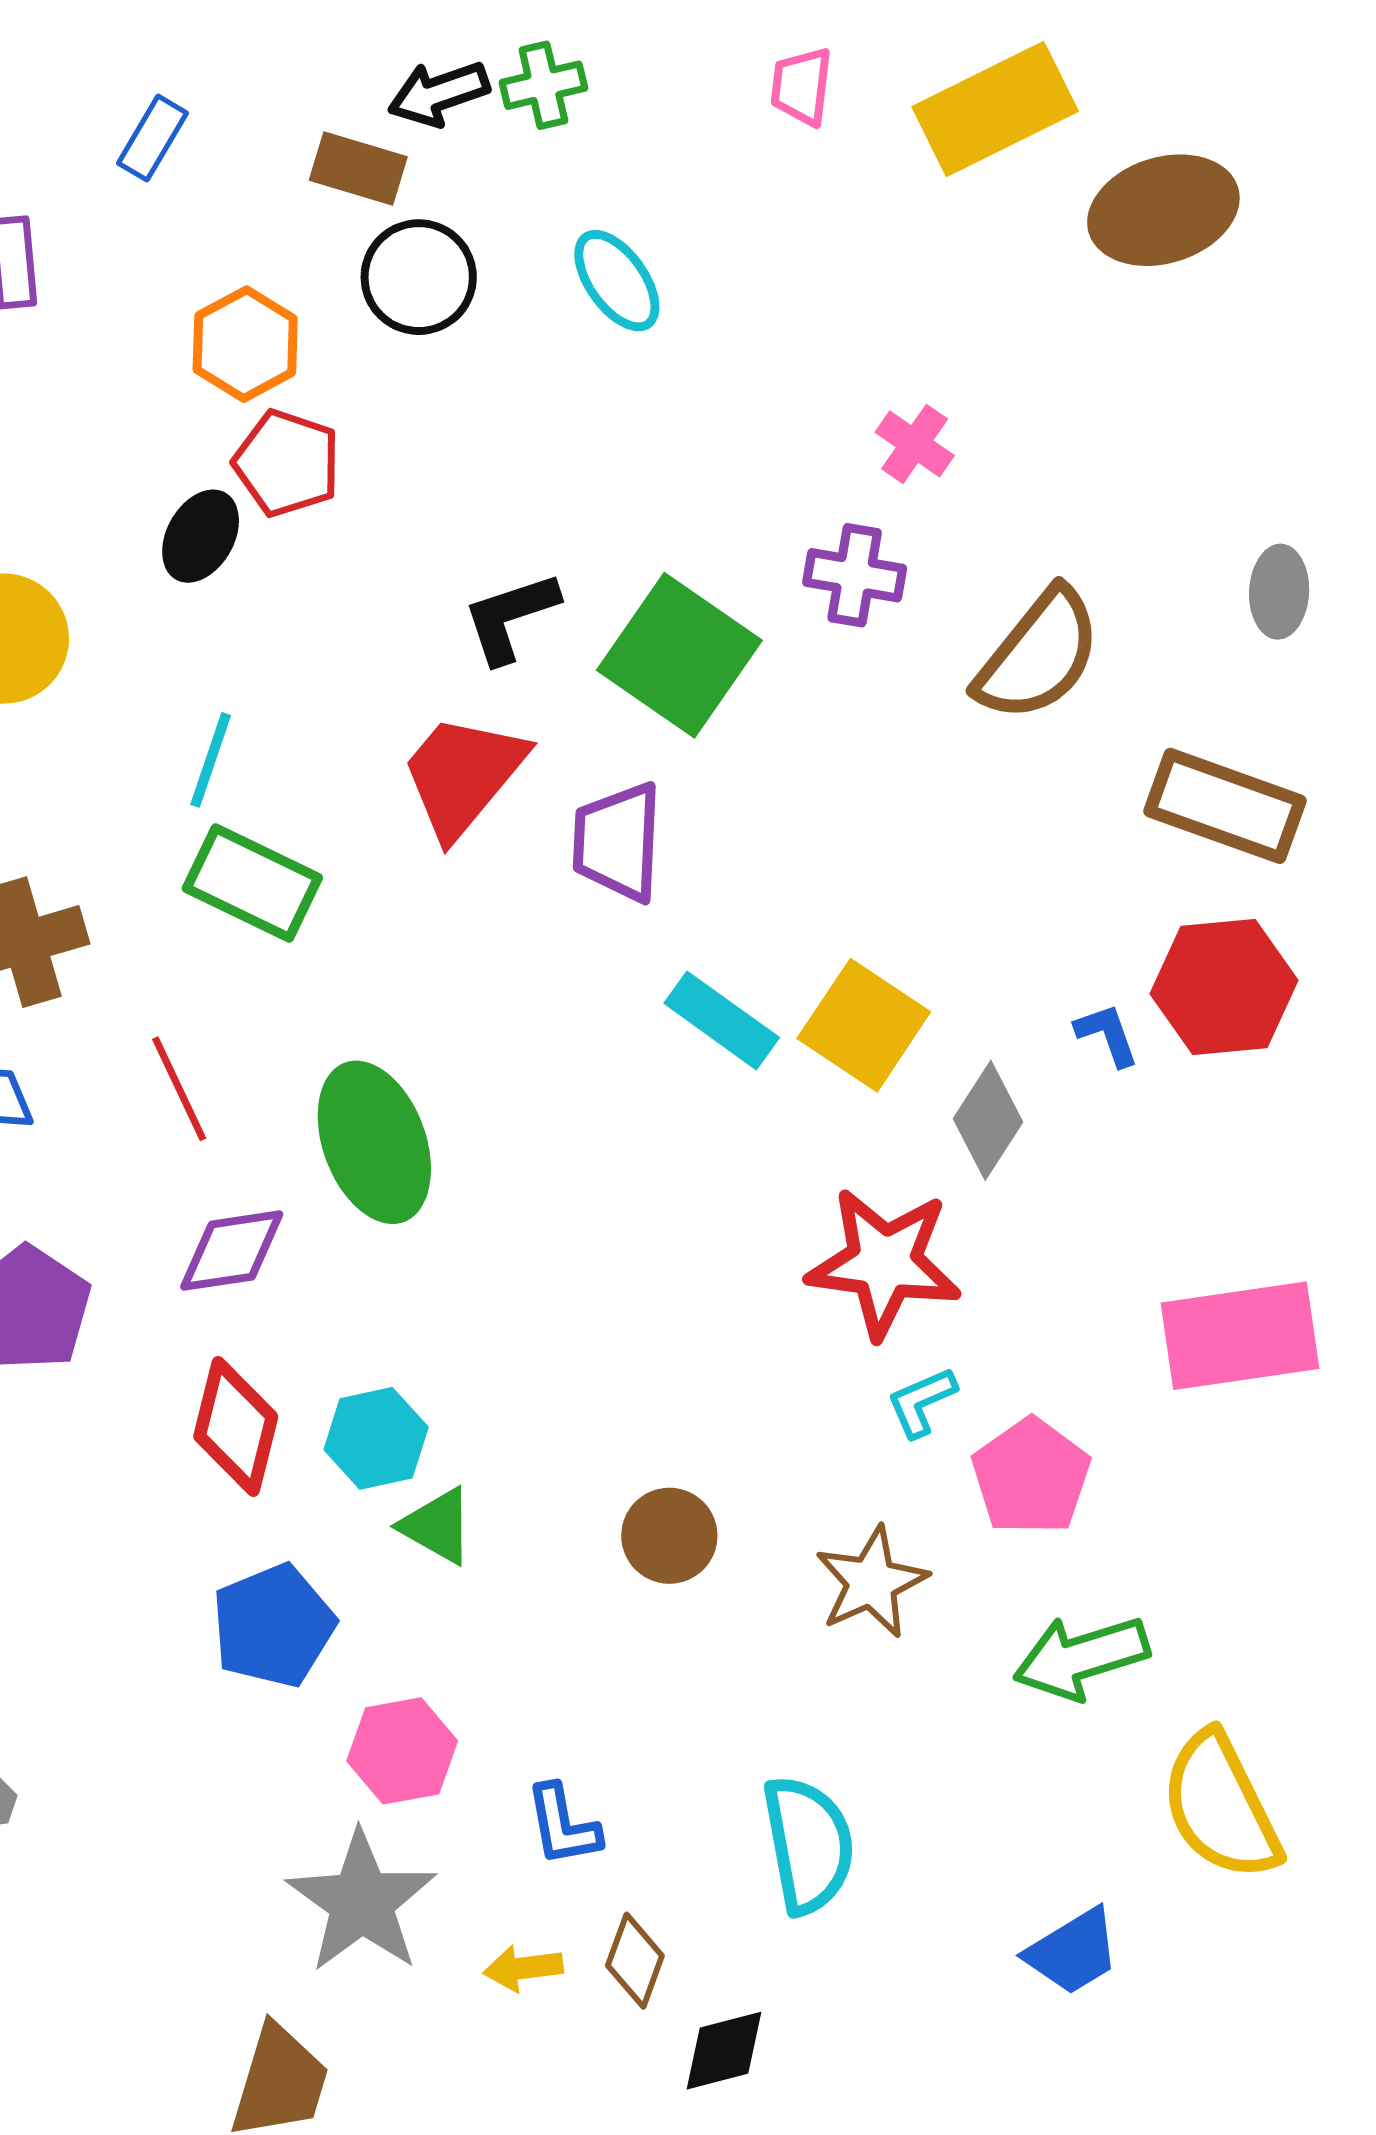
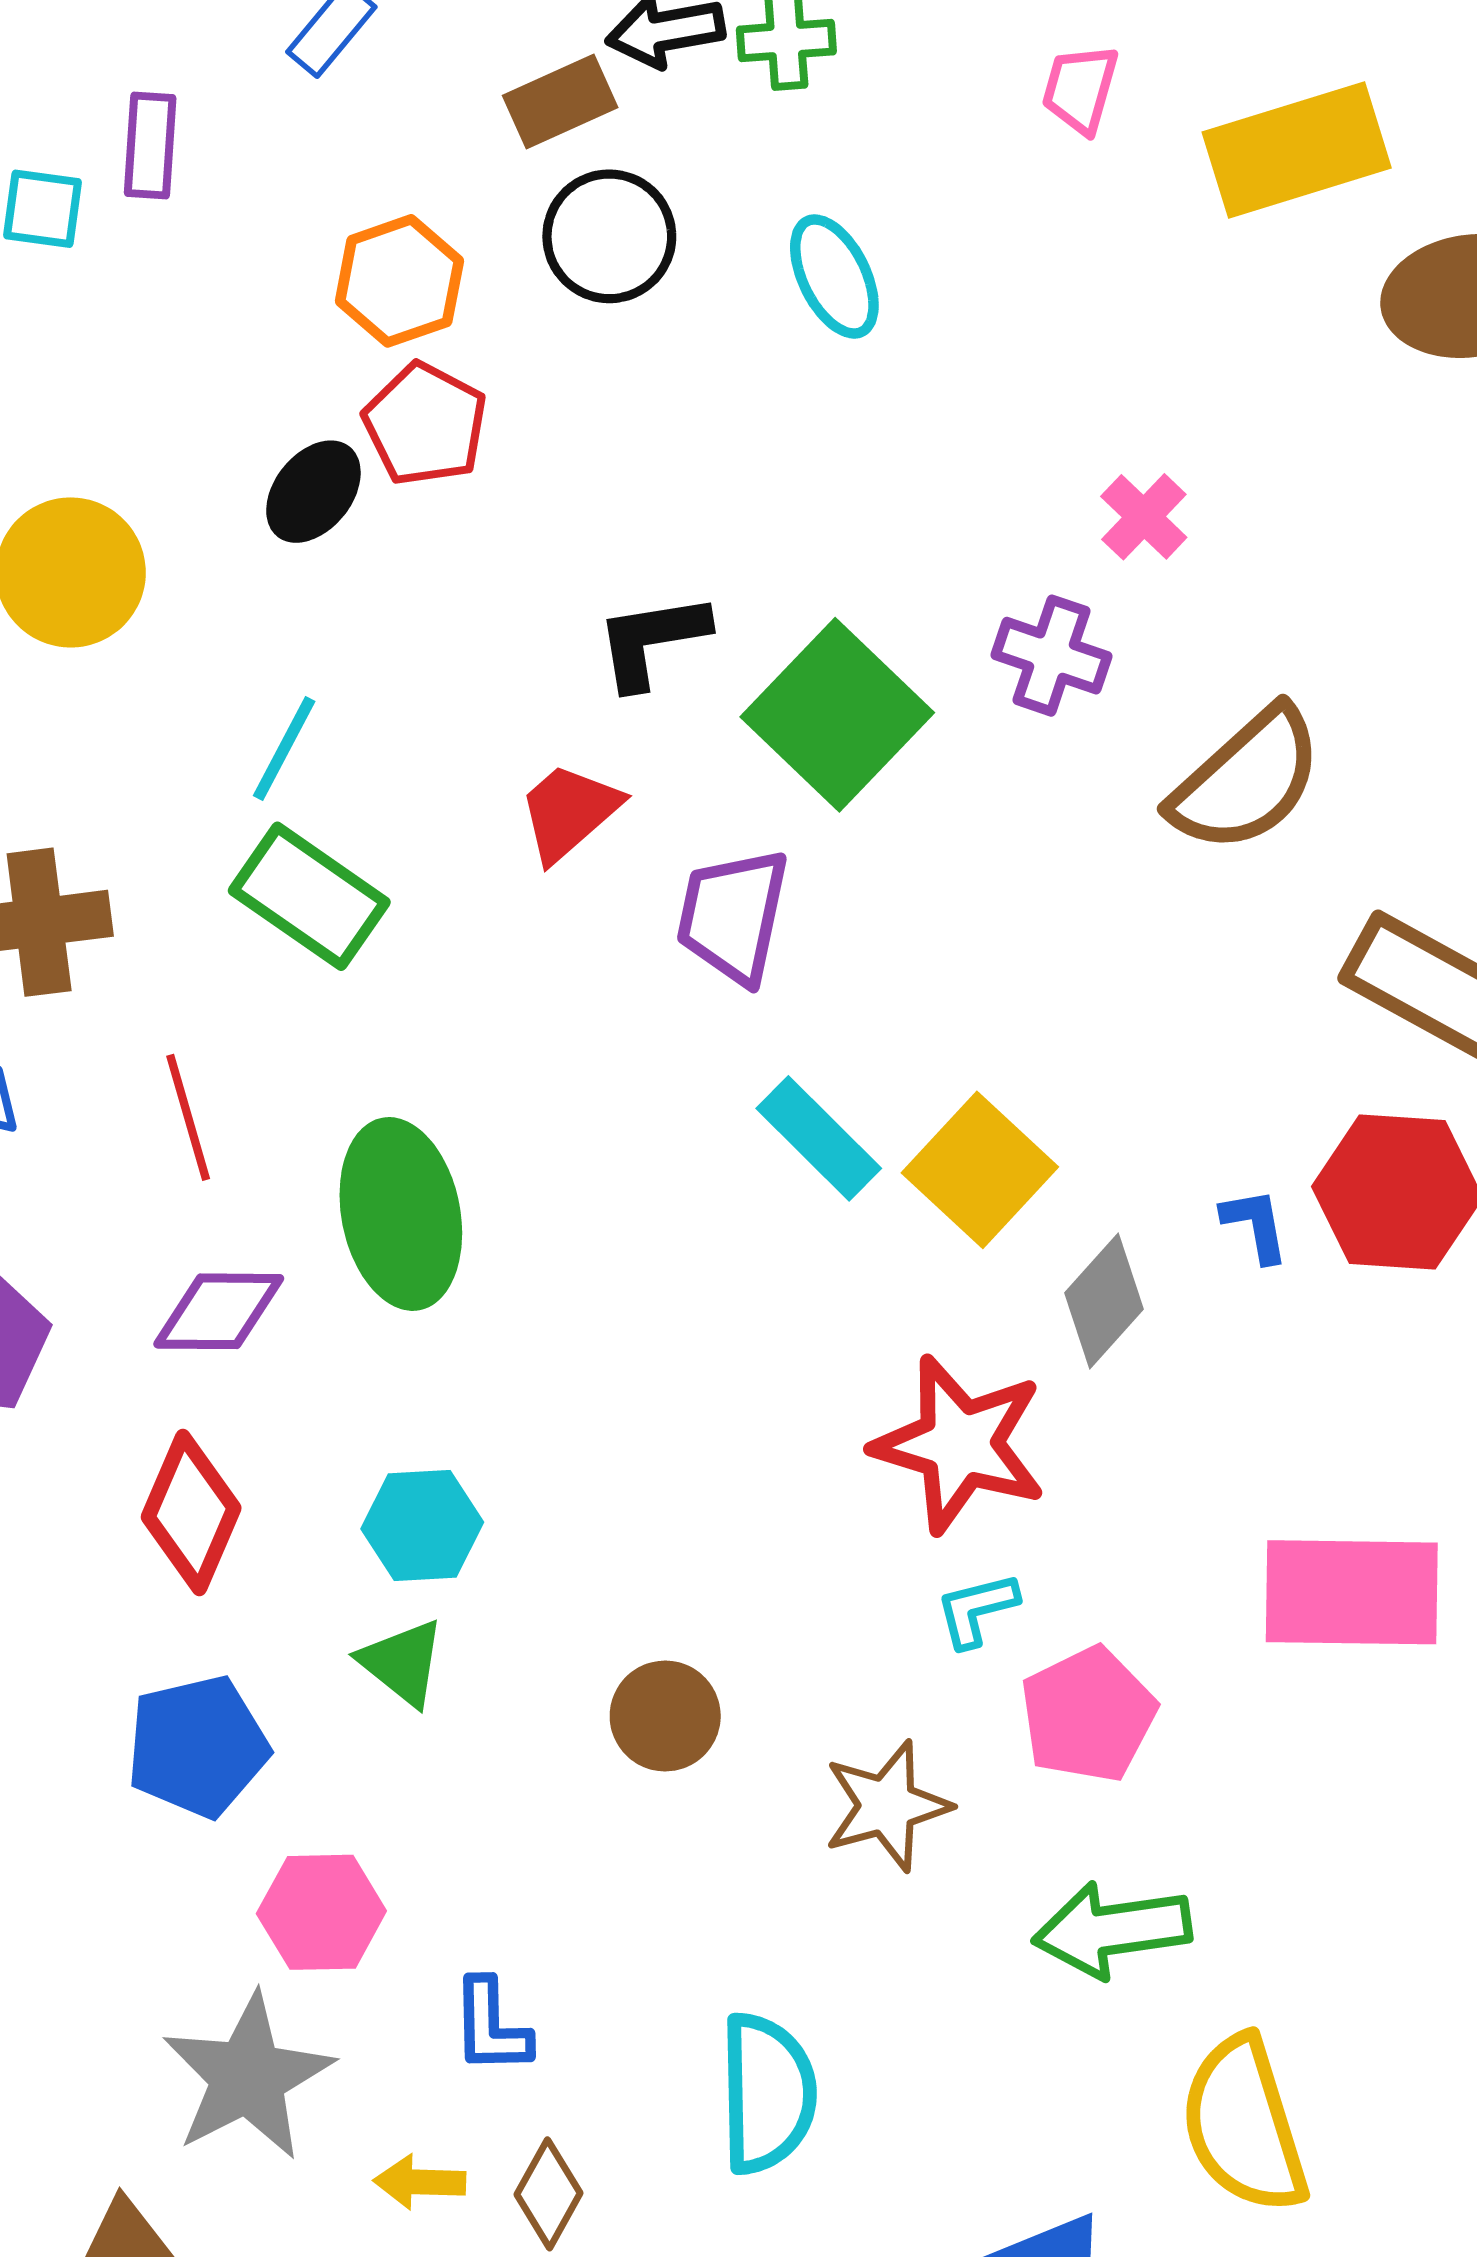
brown rectangle: (358, 168) -> (560, 102), turned -50
red trapezoid: (463, 775) -> (569, 812), size x0.7
cyan hexagon: (376, 1438) -> (422, 1526), moved

